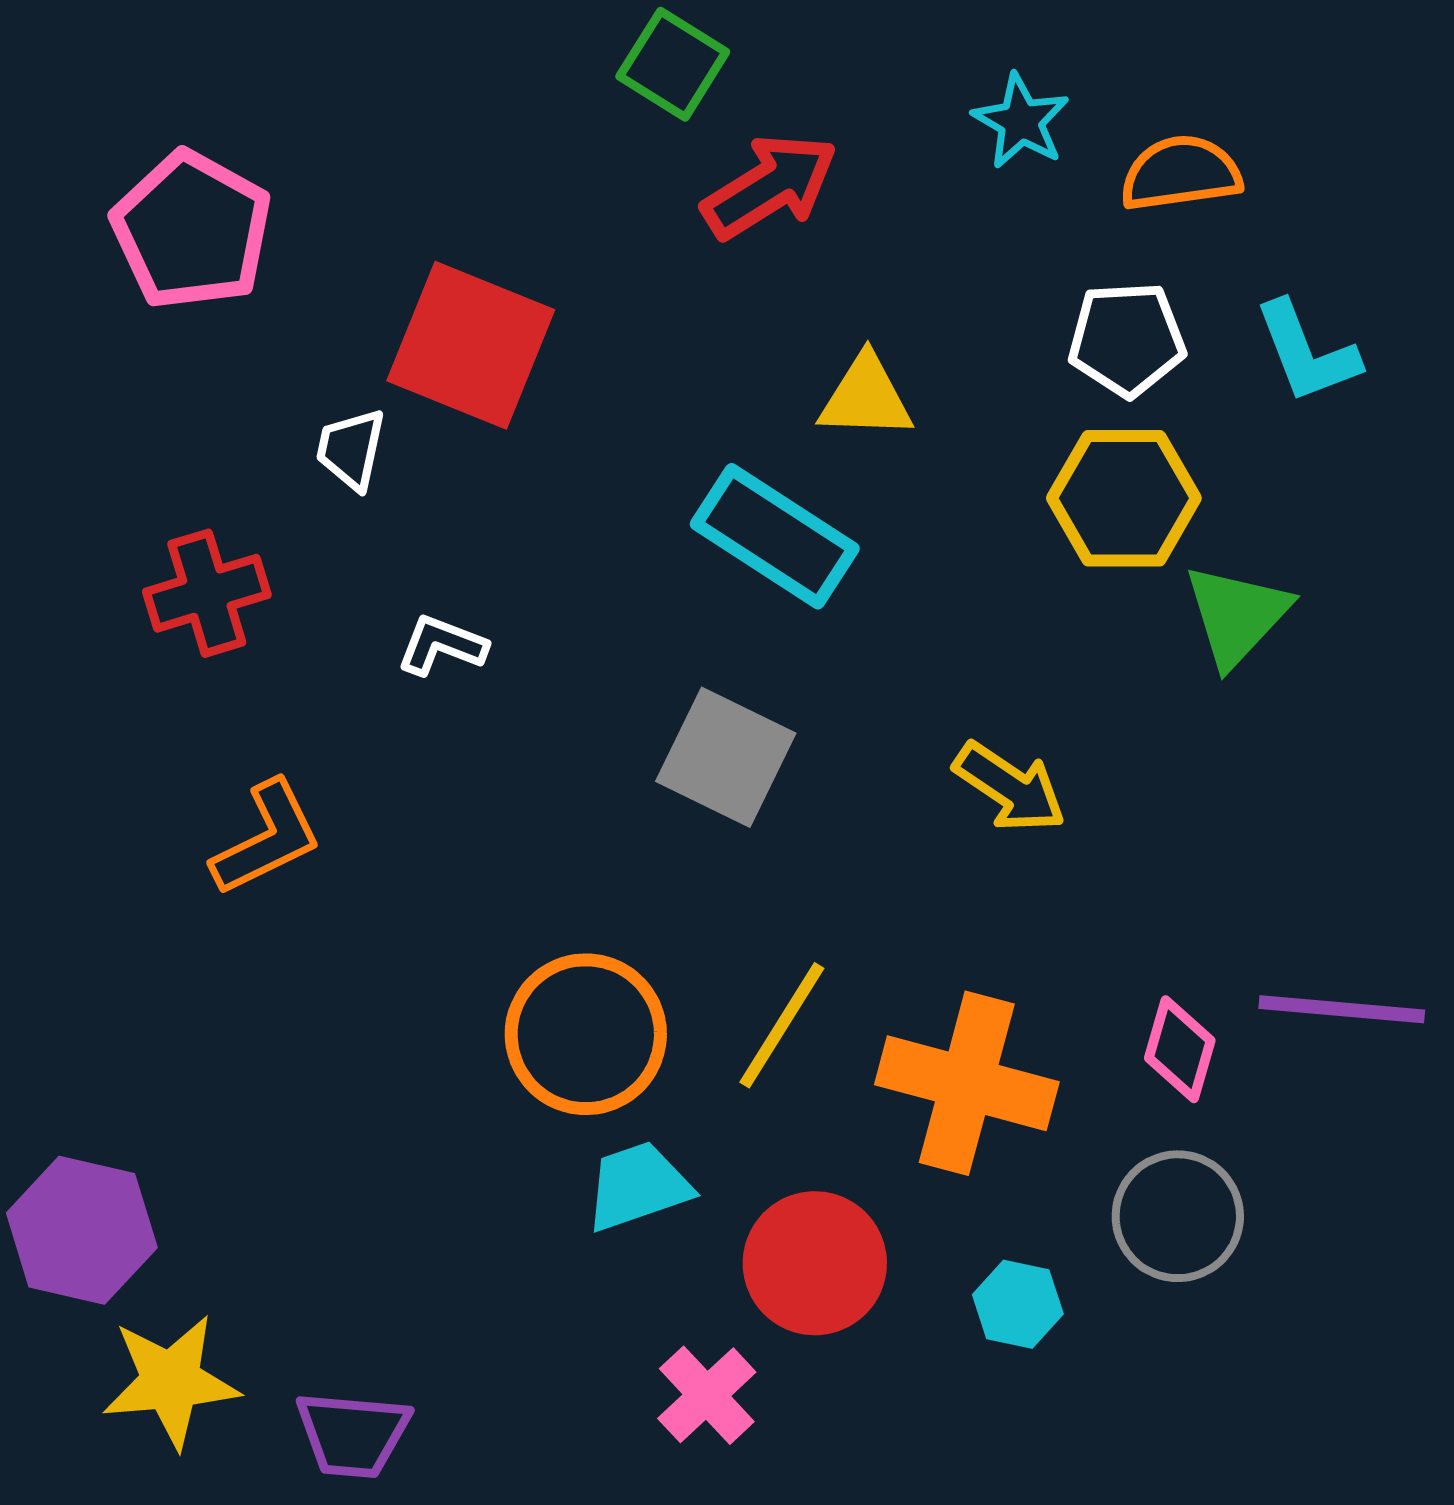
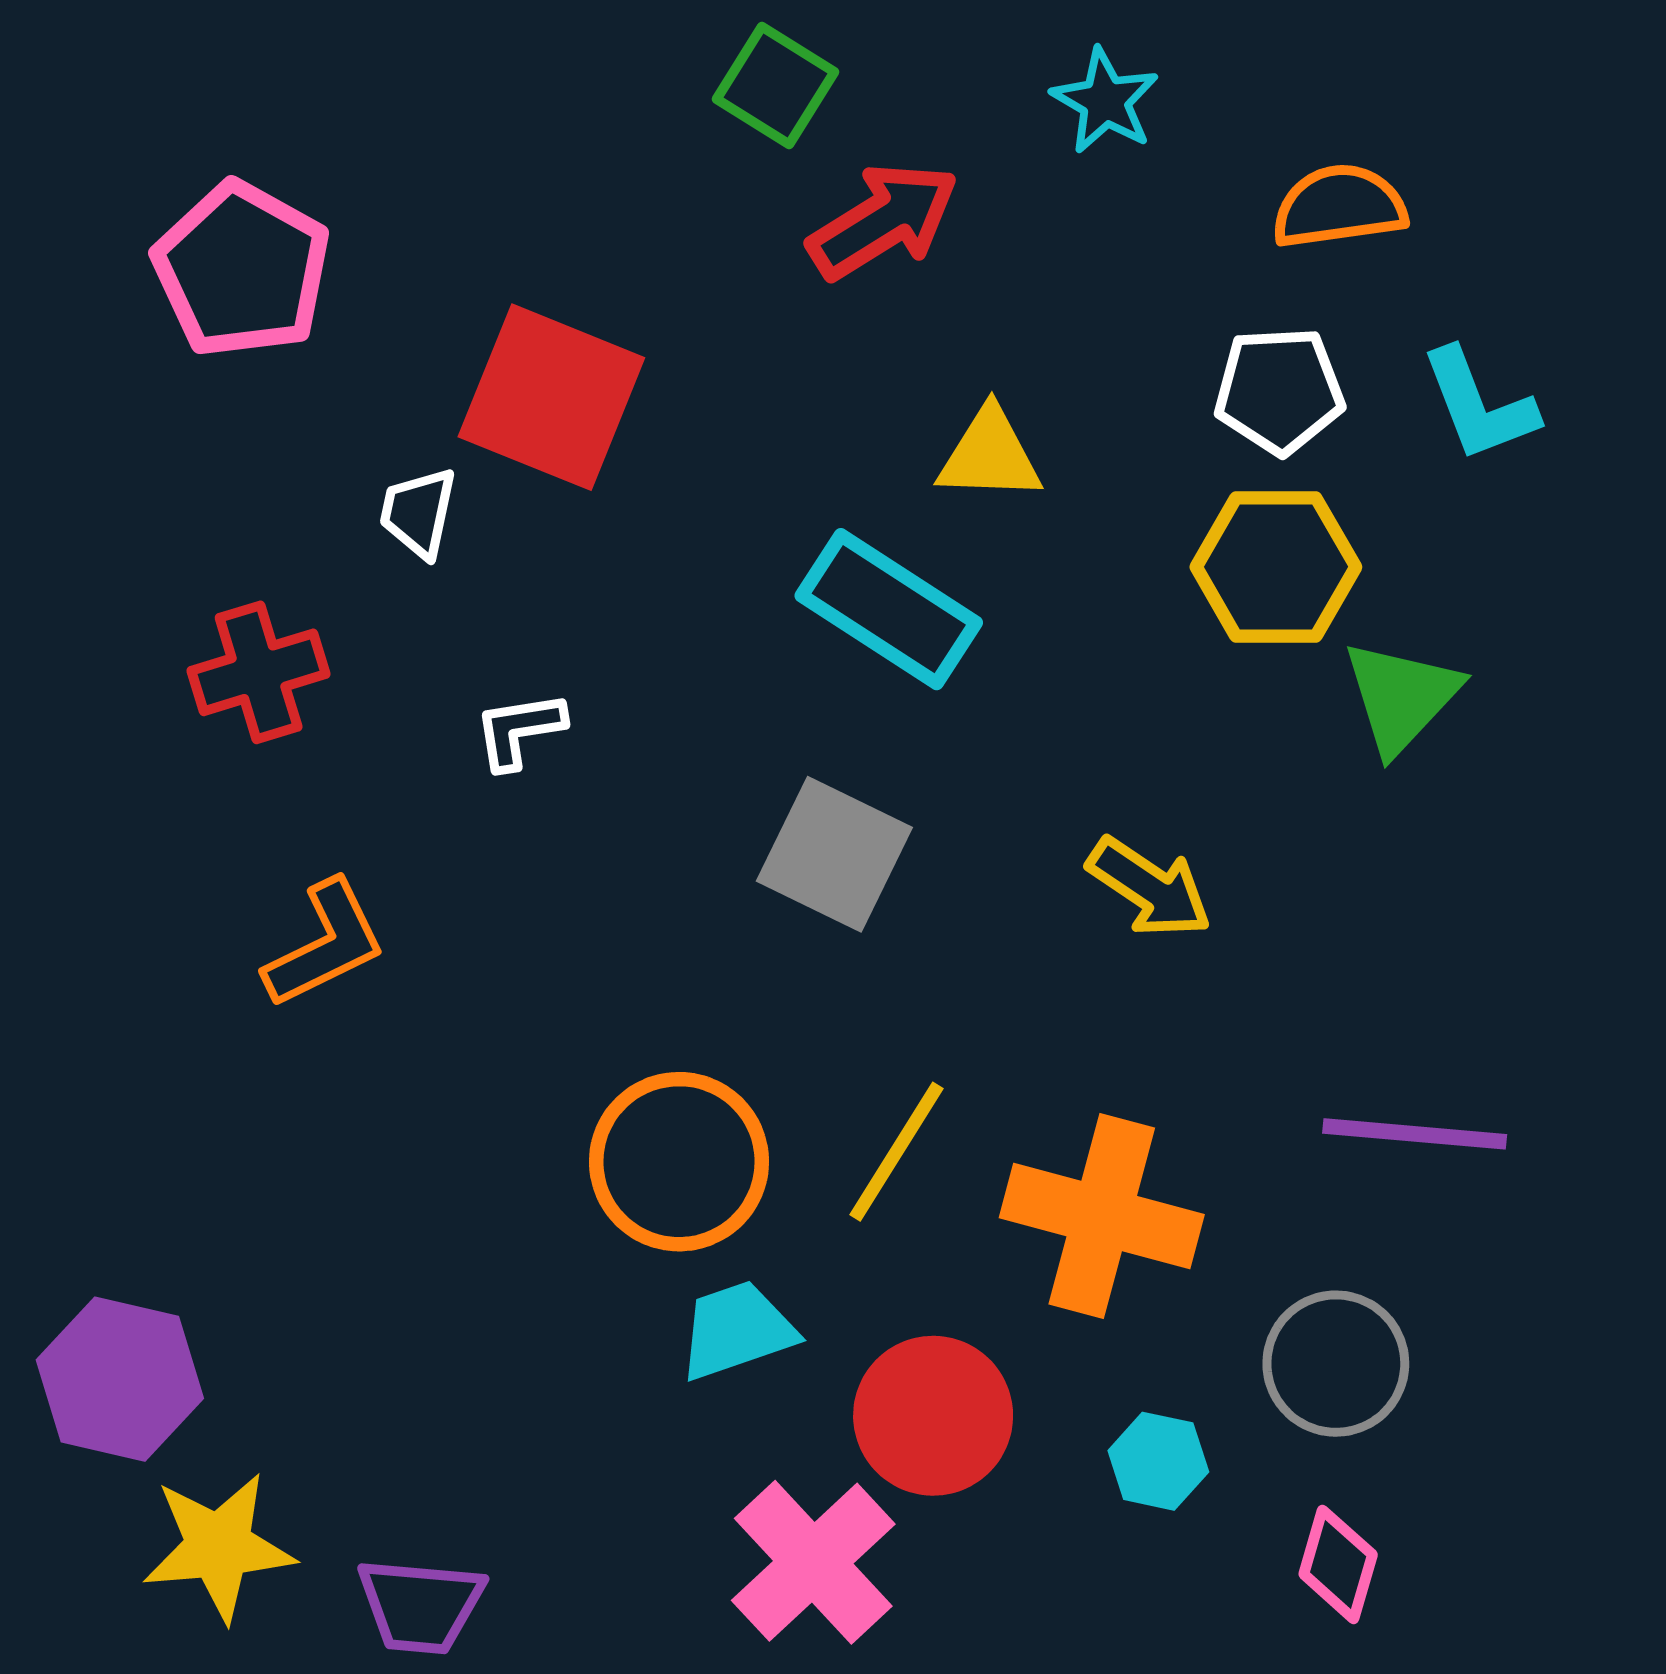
cyan star: (1021, 121) -> (1105, 101), moved
white L-shape: (442, 645) -> (519, 730), turned -30
purple line: (1342, 1009) -> (1415, 1134), moved
pink diamond: (1180, 1049) -> (1338, 1564), moved
pink cross: (707, 1395) -> (813, 1562), size x1.5

